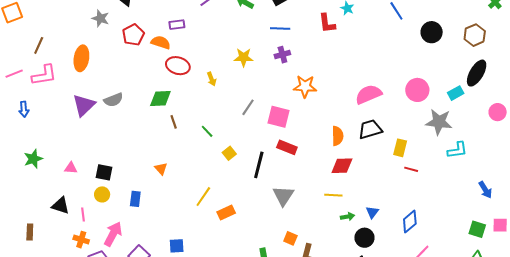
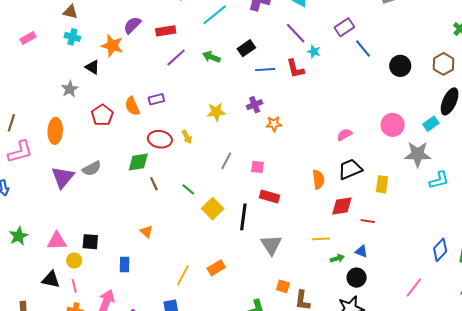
gray star: (100, 18) -> (70, 89), turned 30
purple rectangle: (177, 25) -> (156, 99), moved
blue line: (280, 29) -> (265, 70), moved
red pentagon: (133, 35) -> (102, 115), moved
orange semicircle: (161, 42) -> (132, 106), turned -126
red ellipse: (178, 66) -> (160, 139), moved
orange star: (305, 86) -> (274, 124), moved, size x0.7
pink semicircle: (368, 94) -> (345, 135), size x0.6
pink square: (278, 117) -> (258, 167), size x0.6
yellow square: (229, 153) -> (213, 209), size x1.5
red diamond: (342, 166) -> (342, 206), moved
pink triangle: (71, 168) -> (57, 241), size x1.5
red line: (411, 169) -> (368, 221), moved
yellow circle: (102, 194) -> (74, 260), moved
yellow line: (203, 197) -> (183, 275), moved
blue triangle: (372, 212) -> (361, 251), turned -40
blue diamond: (410, 221) -> (440, 250), moved

